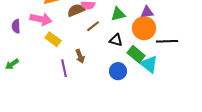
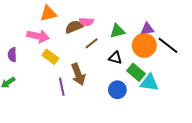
purple semicircle: (16, 26) -> (12, 55), moved
black line: (167, 41) -> (168, 45), moved, turned 40
brown arrow: (80, 56) -> (78, 74), size x1.5
cyan triangle: (149, 64) -> (149, 83), turned -30

